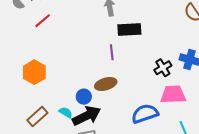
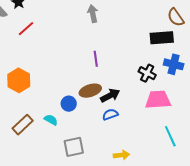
black rectangle: (129, 29) -> (162, 38), moved
black cross: (163, 68) -> (147, 73), turned -30
blue semicircle: (145, 114) -> (110, 115), moved, size x0.6
black arrow: (87, 116) -> (110, 95), moved, size x0.7

